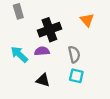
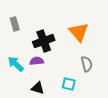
orange triangle: (87, 20) -> (79, 32), size x1.5
gray semicircle: (74, 54) -> (87, 64), moved

